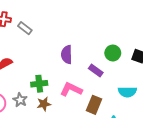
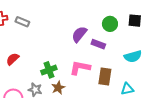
purple semicircle: (67, 55) -> (79, 34), moved, turned 54

